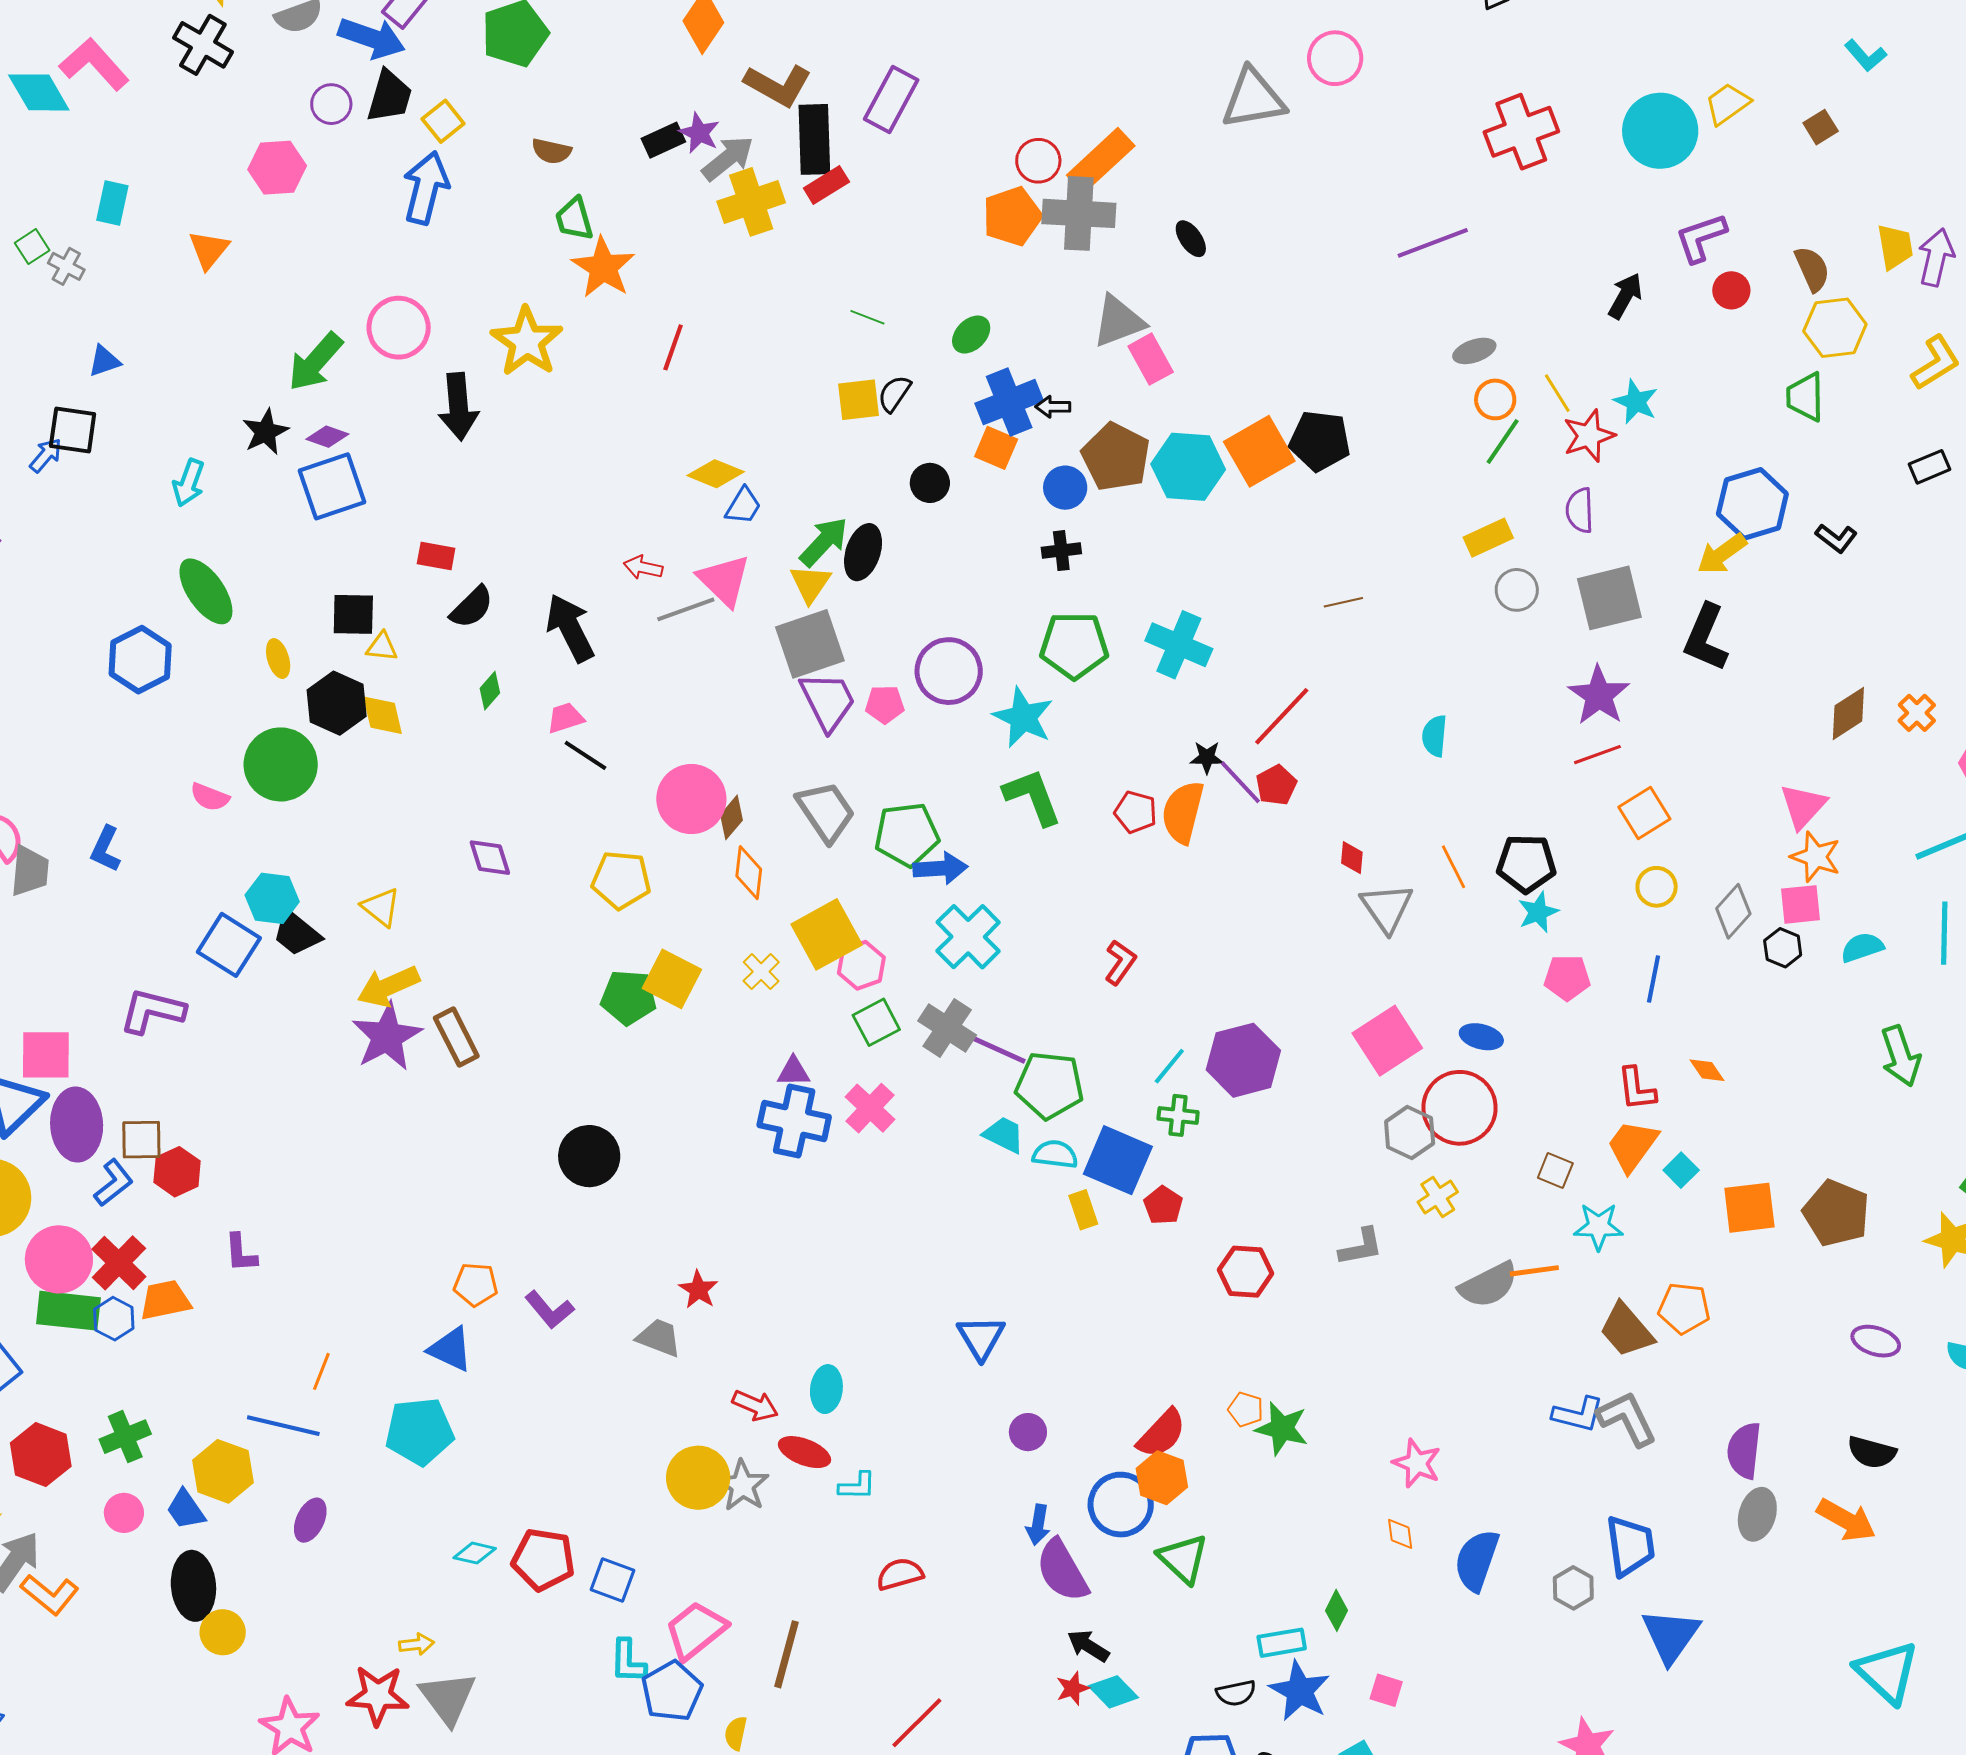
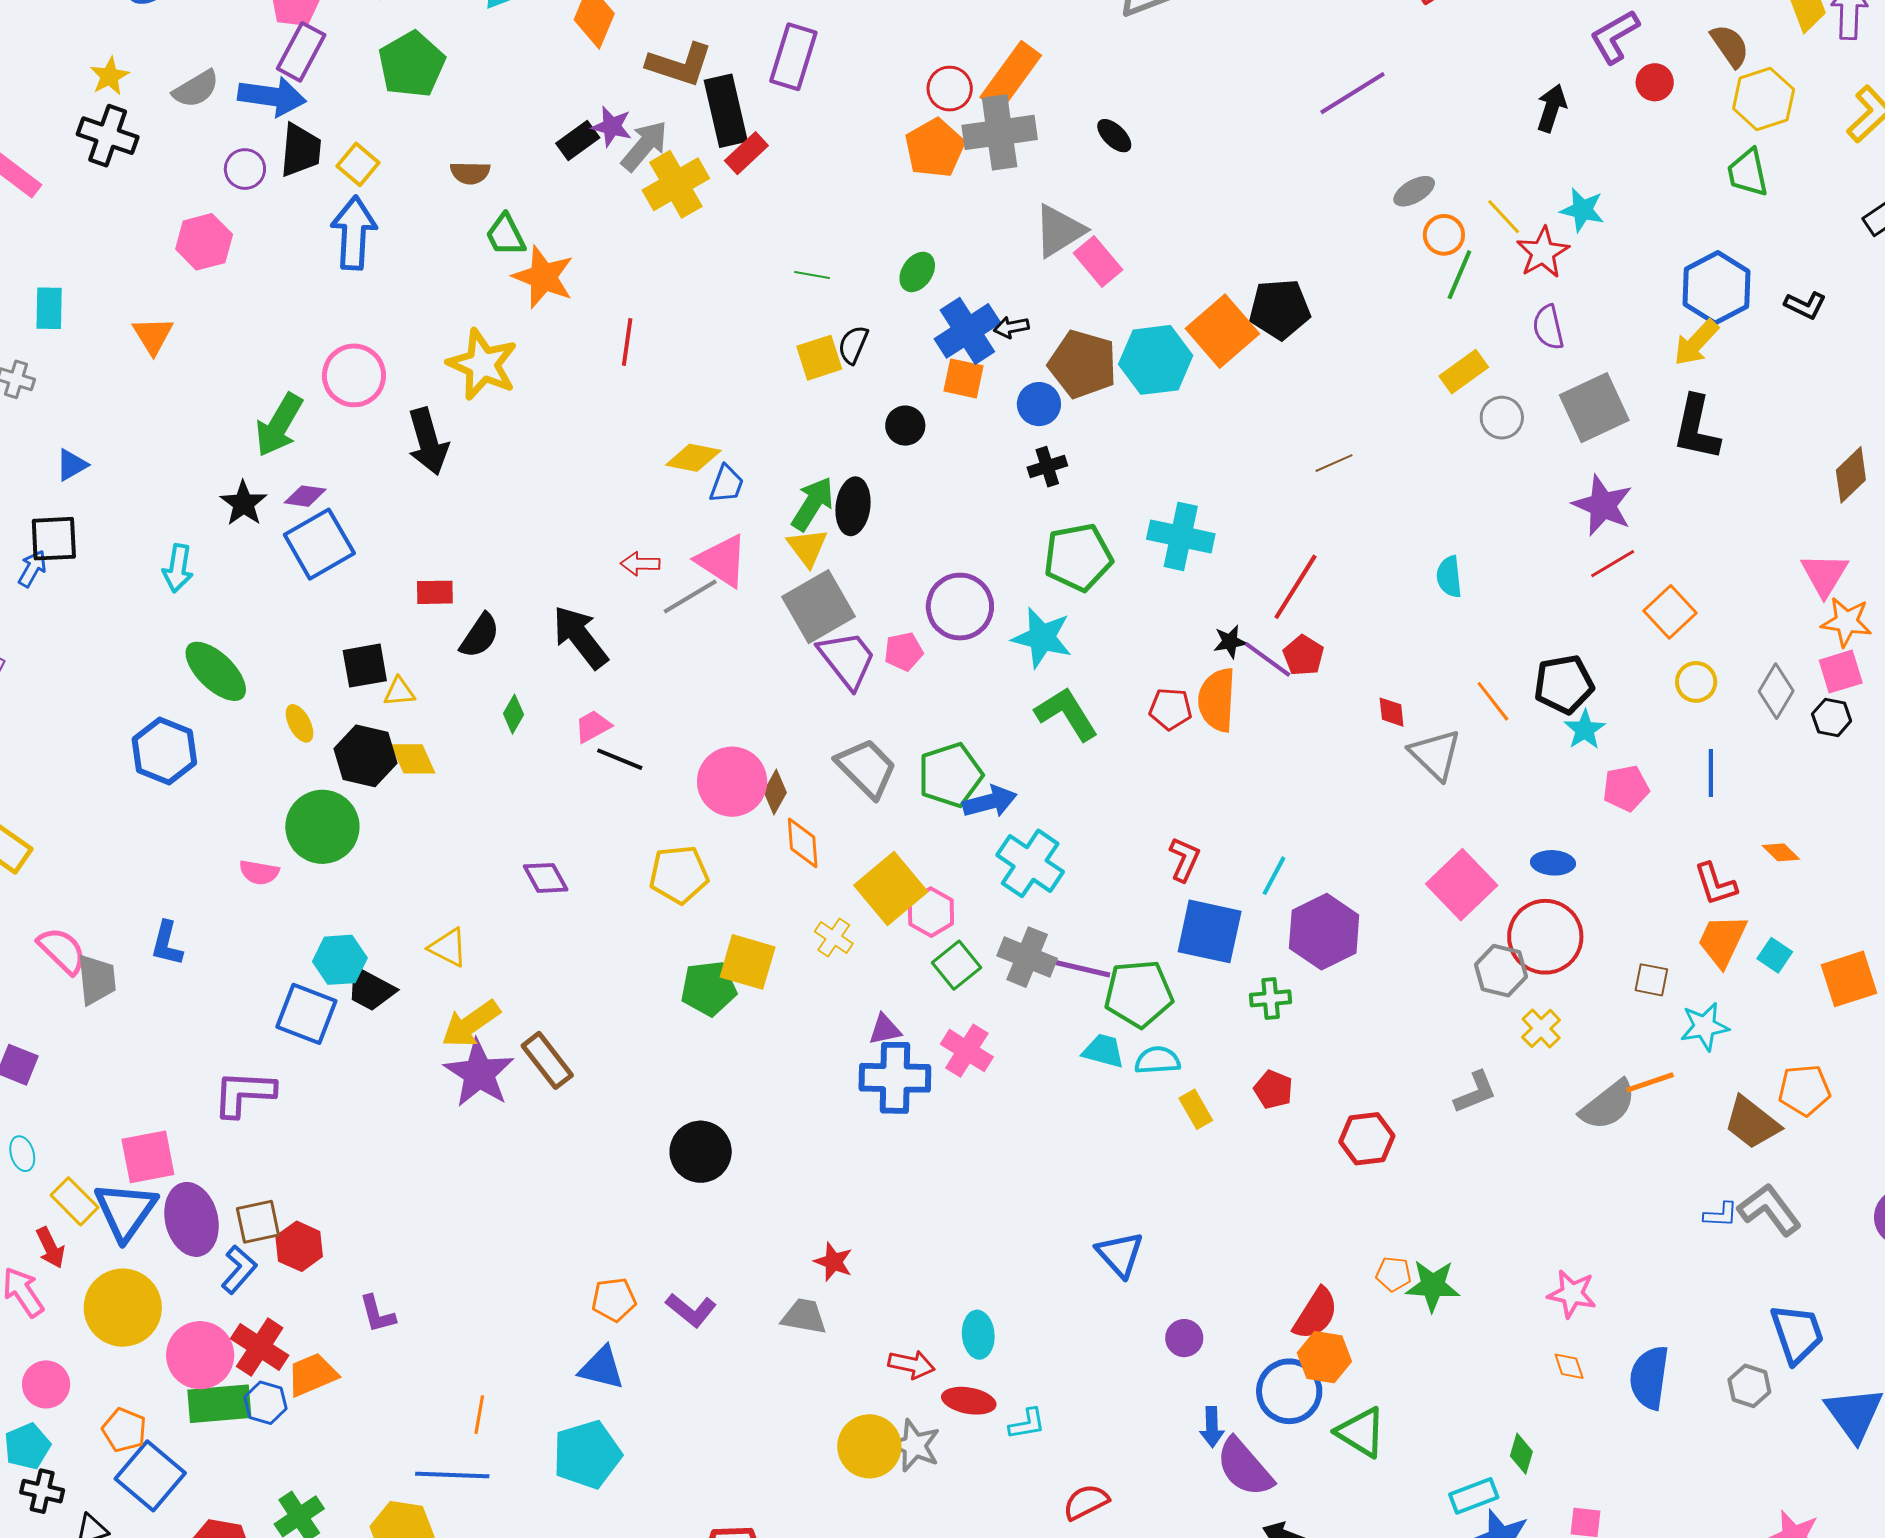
cyan line: (1169, 1066) -> (1274, 876), moved
blue square: (1118, 1160) -> (1210, 931), moved
blue L-shape: (1578, 1414) -> (1721, 1215), size x0.7

